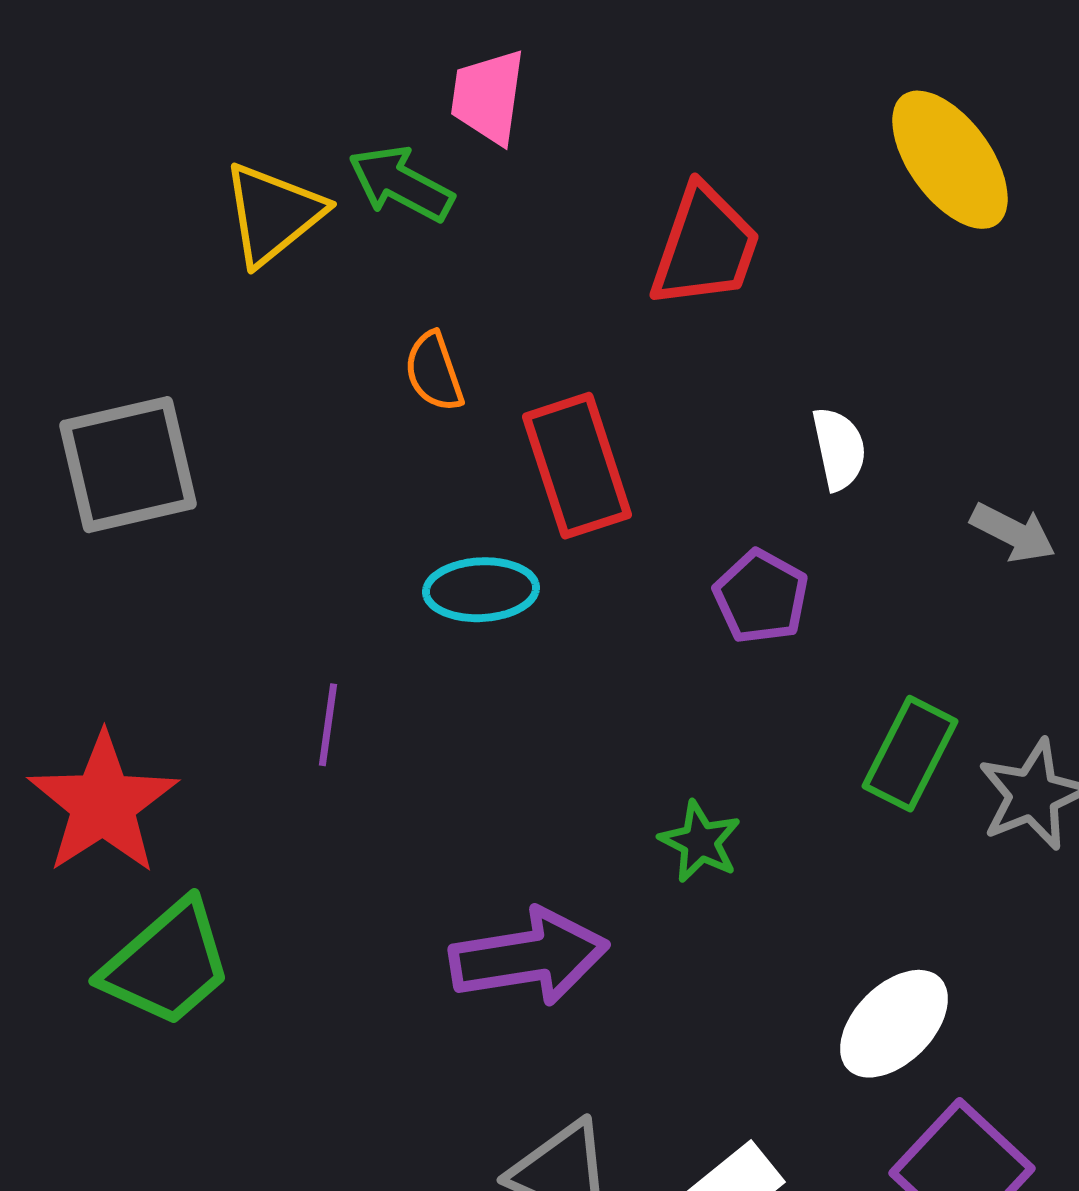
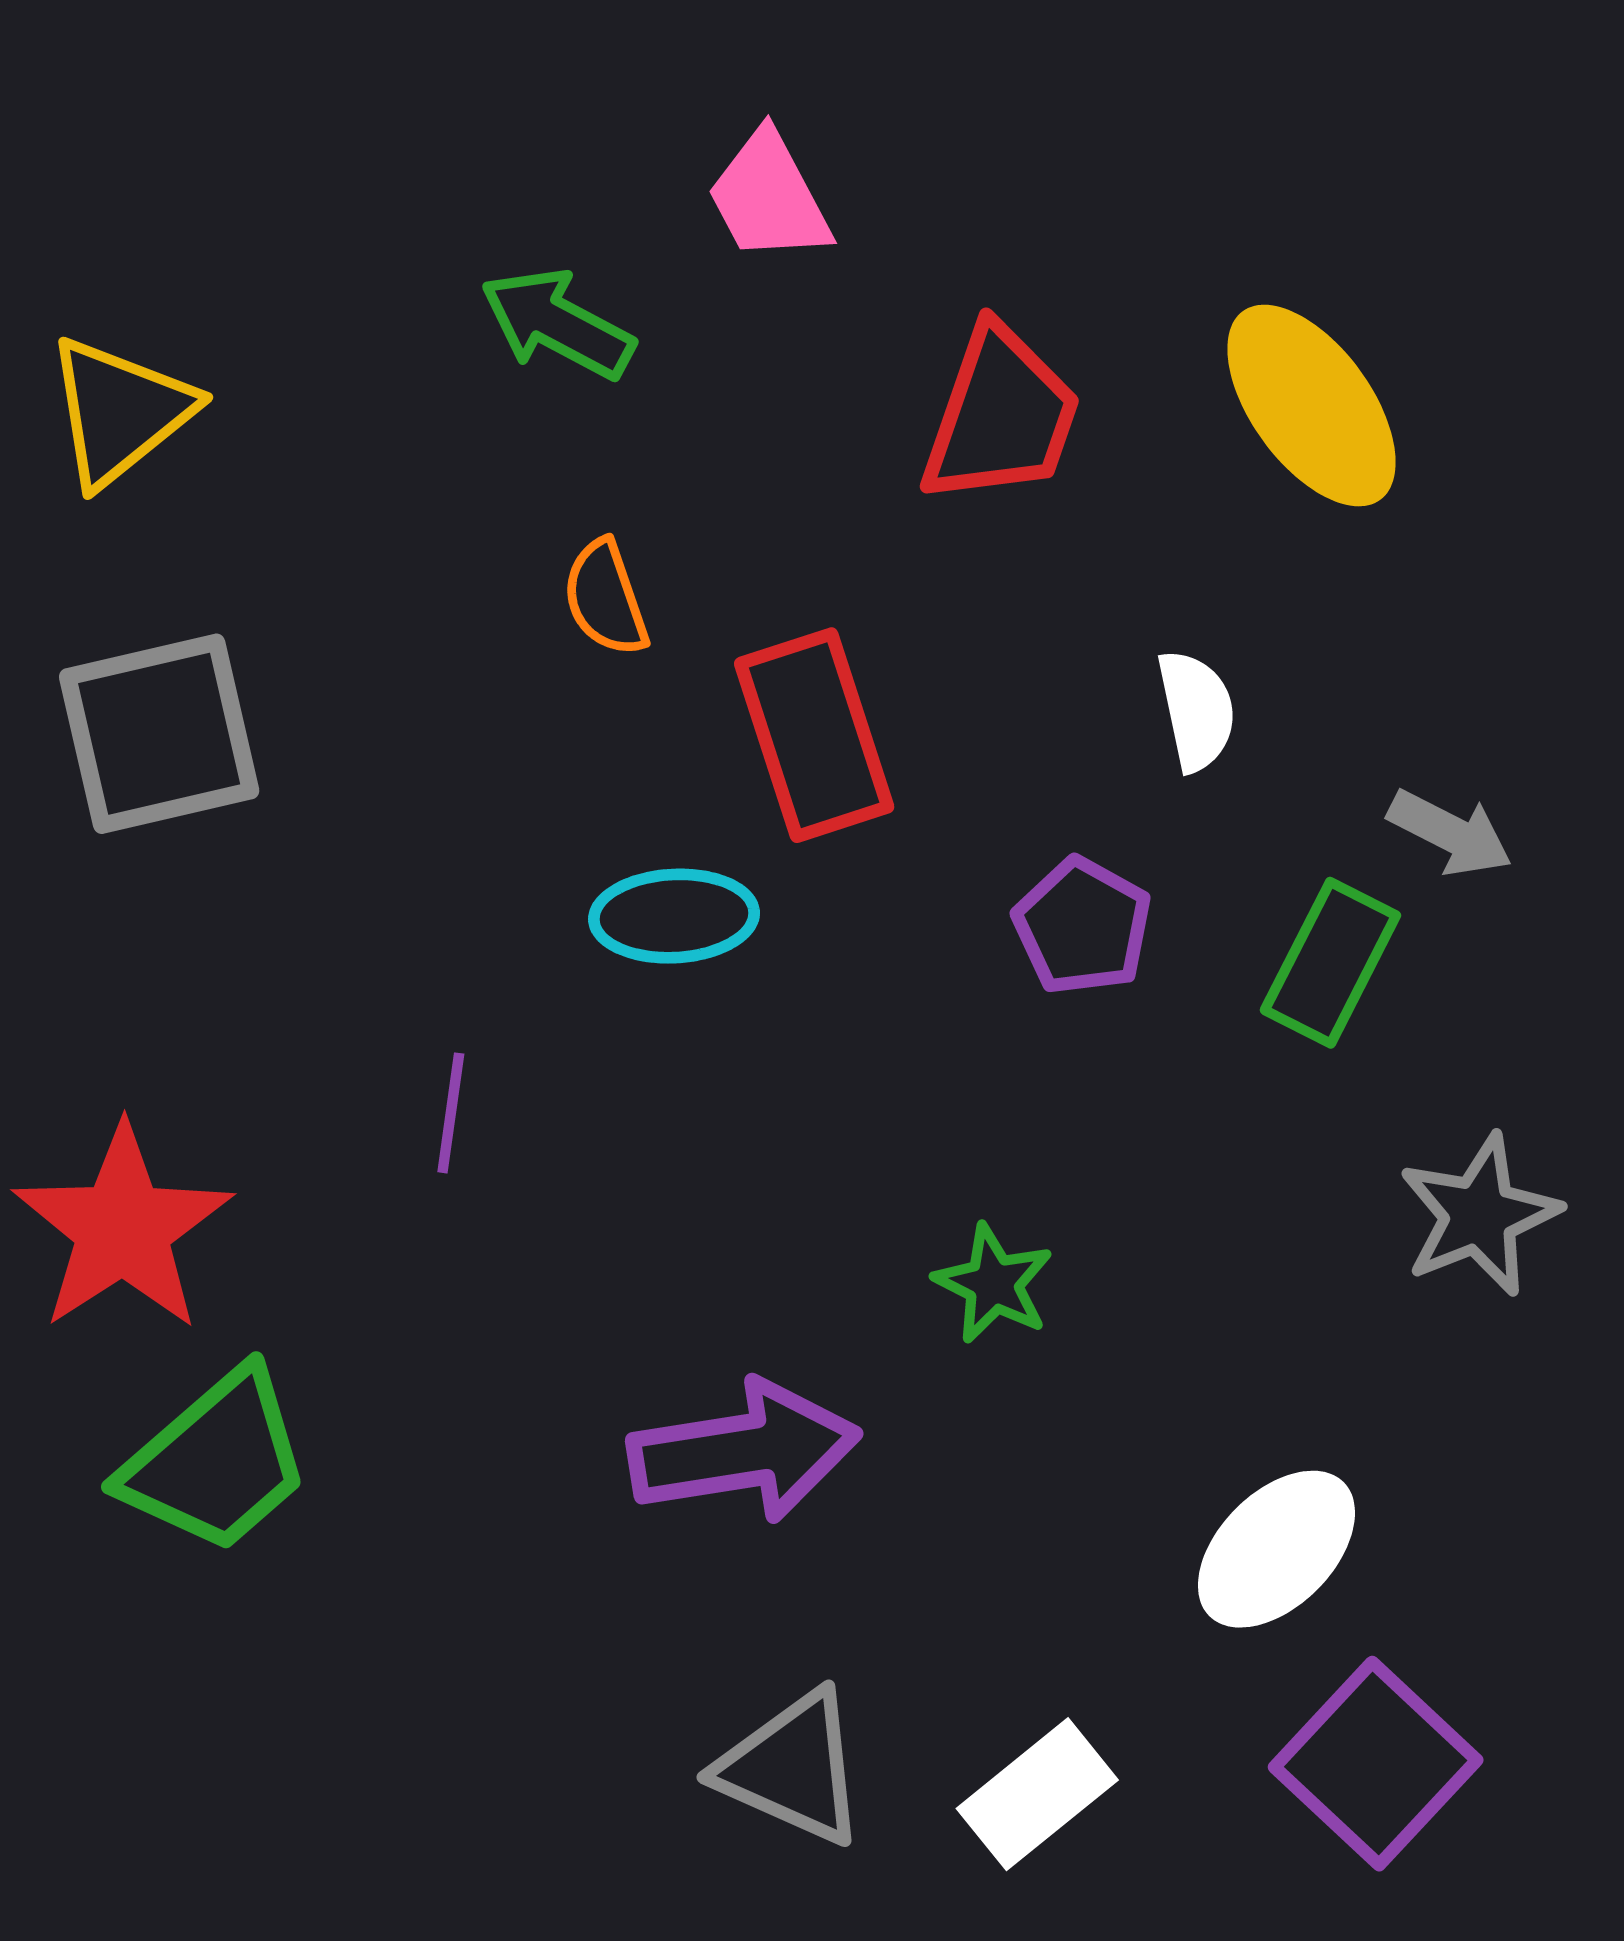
pink trapezoid: (488, 97) -> (769, 197), moved, turned -36
yellow ellipse: (950, 160) -> (1311, 406), moved
yellow triangle: (273, 214) -> (120, 411), moved
green rectangle: (910, 754) -> (1330, 963), moved

